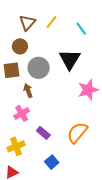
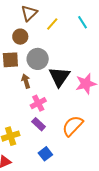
yellow line: (51, 22) -> (52, 24), moved
black triangle: (70, 59) -> (59, 77), moved
pink cross: (22, 113) -> (38, 103), moved

